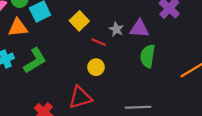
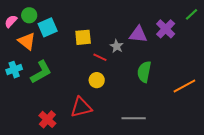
yellow square: (79, 21) -> (83, 37), turned 36
orange triangle: (18, 28) -> (27, 41), turned 42
purple triangle: (139, 29) -> (138, 34), moved

